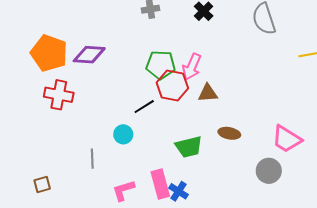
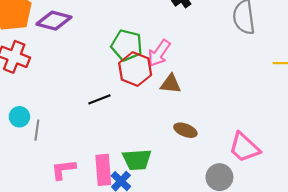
black line: (144, 107) -> (99, 99), moved
cyan circle: (123, 134) -> (19, 117), moved
green trapezoid: (189, 147) -> (137, 160), moved

